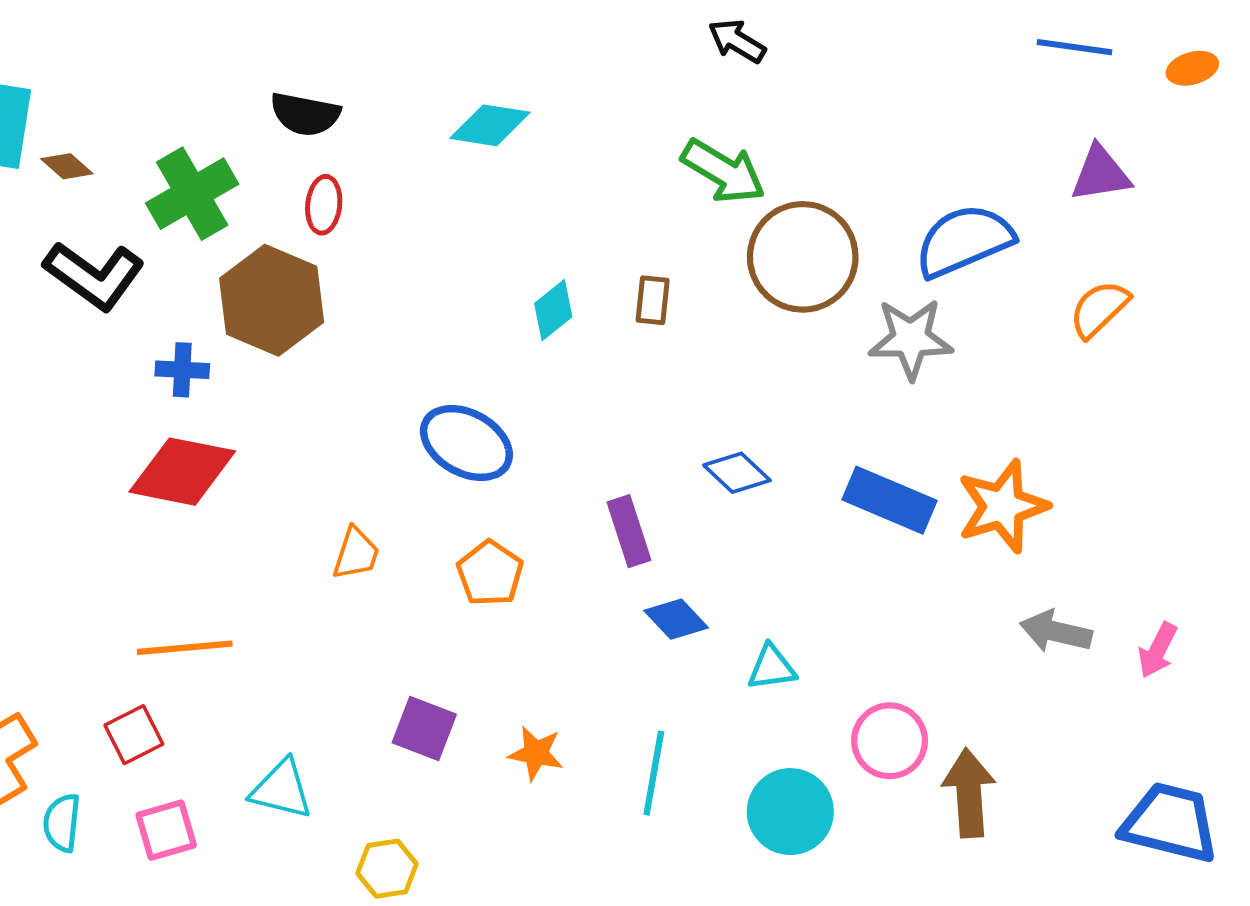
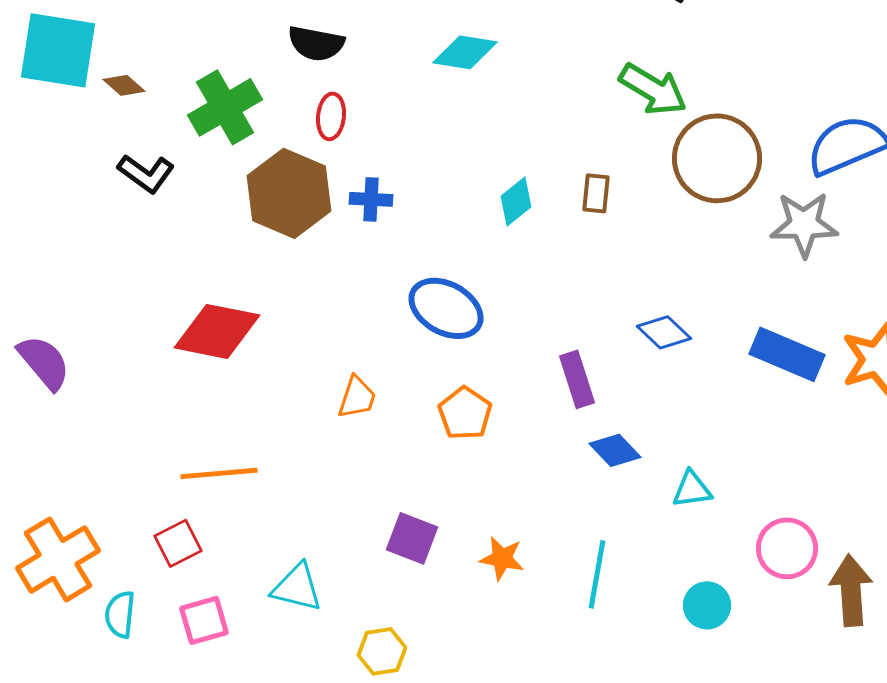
black L-shape: (94, 275) -> (146, 173), size x0.7
blue cross: (182, 370) -> (371, 199), moved
cyan circle: (790, 812) -> (707, 605), size x0.7

